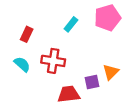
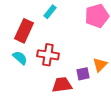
cyan rectangle: (71, 24) -> (50, 12), moved
red rectangle: (27, 34) -> (24, 31), size x1.6

